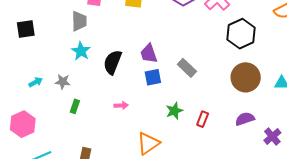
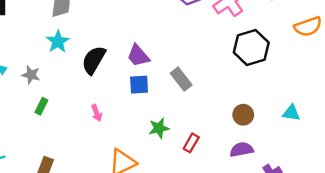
purple trapezoid: (149, 54) -> (138, 56), turned -30
brown circle: (246, 77) -> (243, 115), moved, size x0.6
pink arrow: (121, 105) -> (97, 113), turned 64

